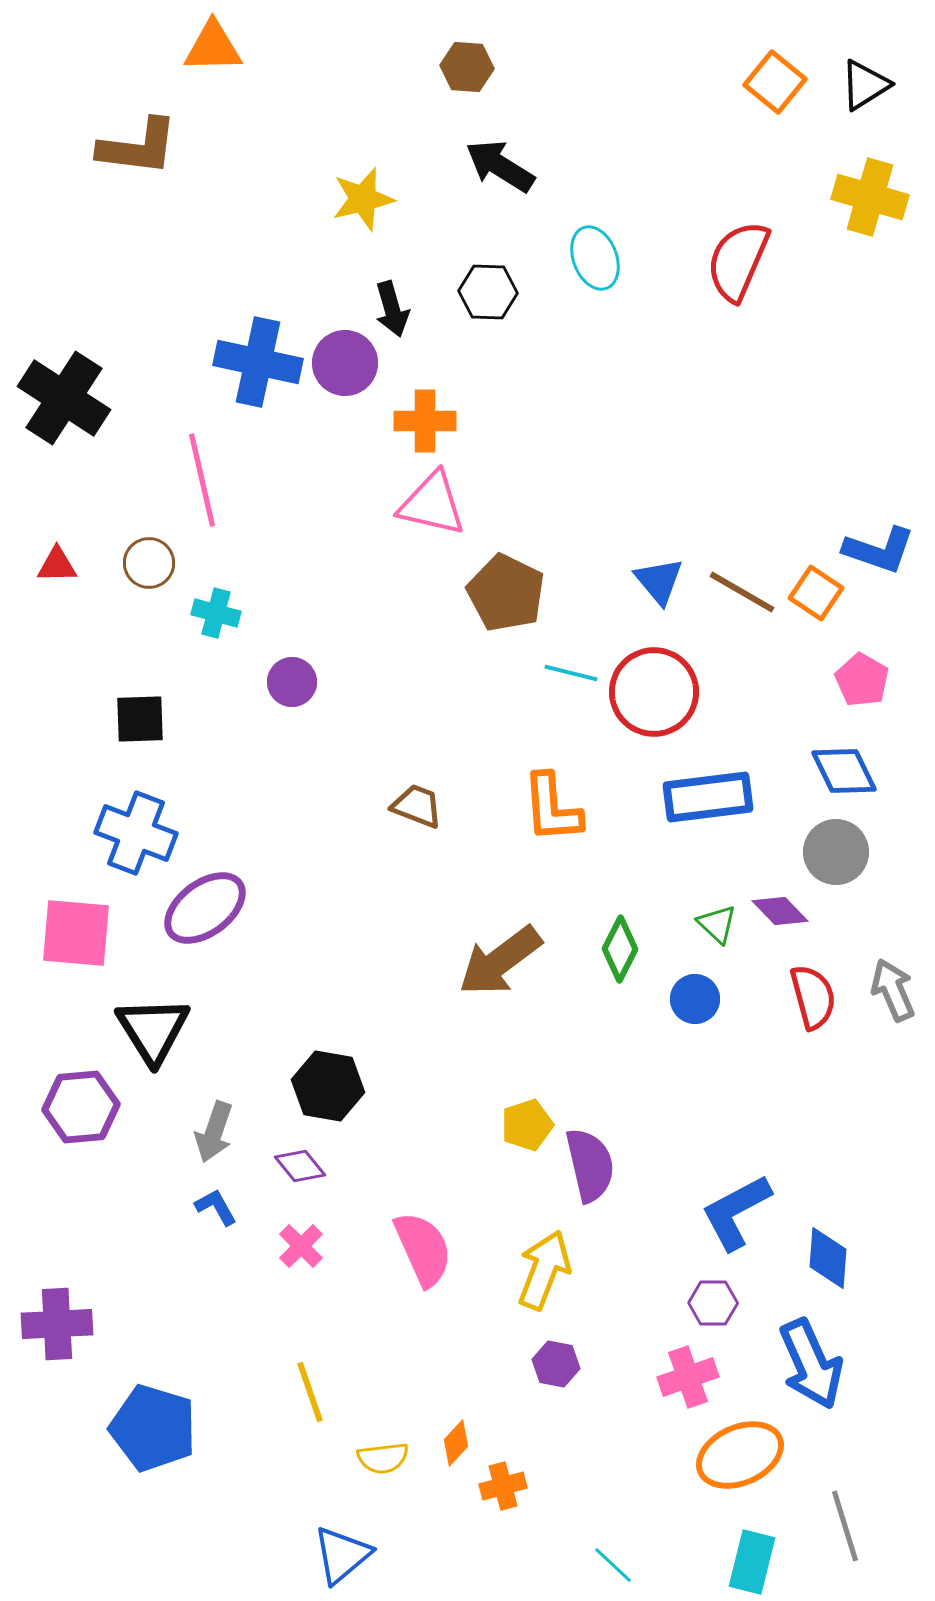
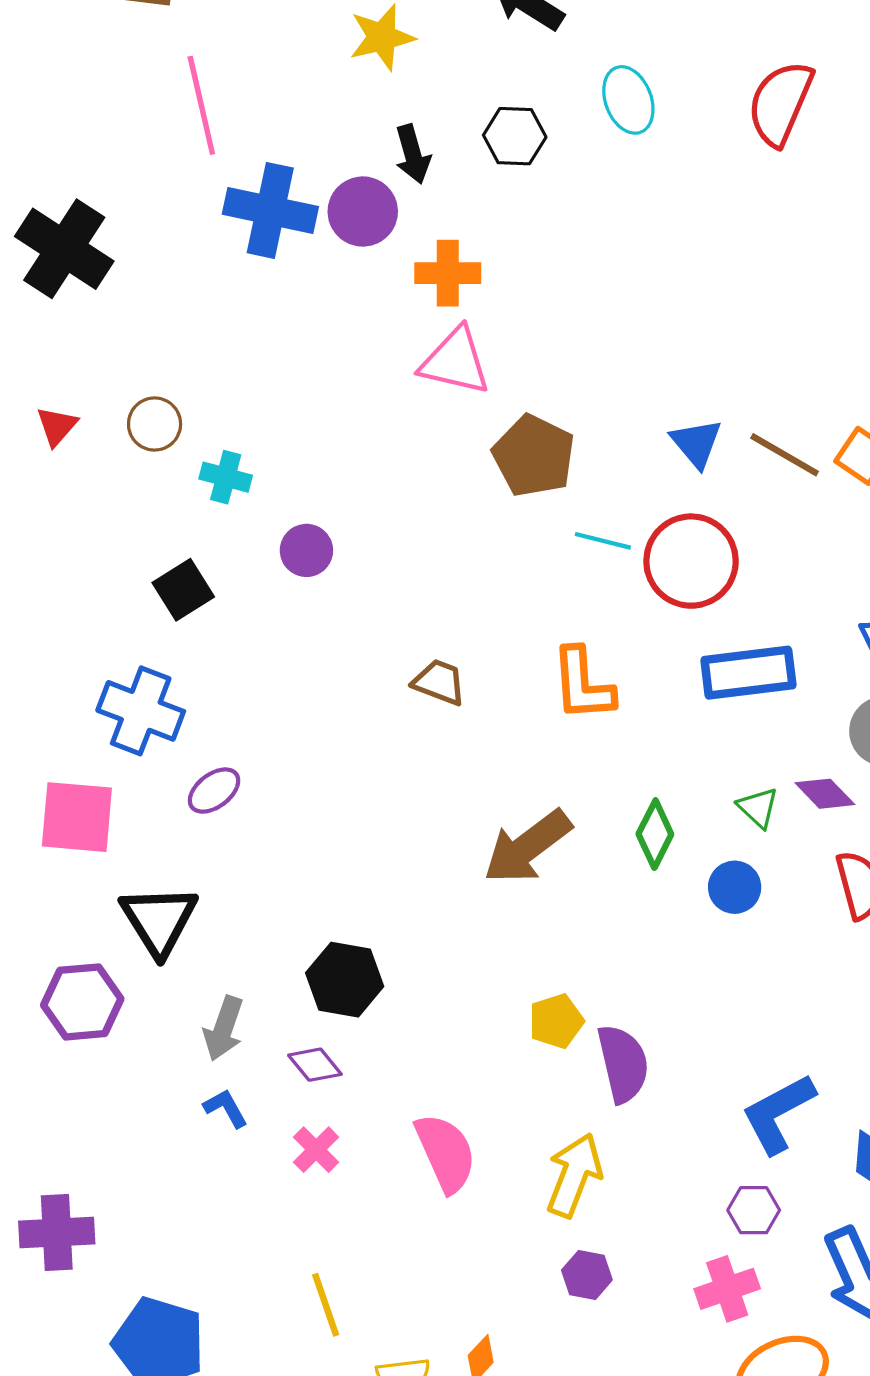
pink line: (202, 480) -> (201, 105), moved
red triangle: (57, 565) -> (57, 426), turned -48
black square: (140, 719) -> (183, 590), moved, turned -30
purple ellipse: (205, 908) -> (214, 791), size x0.6

